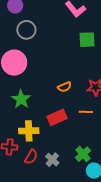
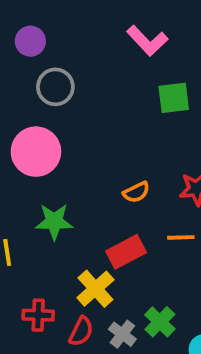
green star: (21, 99) -> (54, 222), turned -30
yellow cross: (29, 131) -> (95, 289), moved, turned -36
green cross: (83, 154) -> (160, 322), moved

